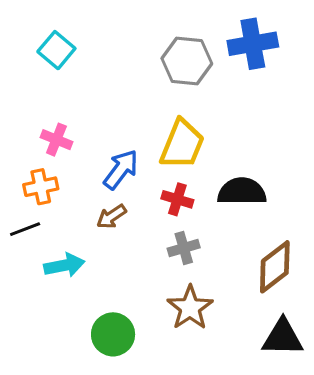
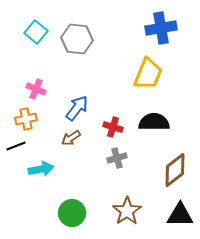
gray hexagon: (187, 61) -> (77, 39), moved
yellow trapezoid: (182, 144) -> (148, 74), moved
brown star: (190, 308) -> (127, 211), moved

